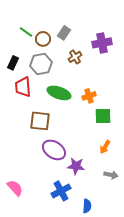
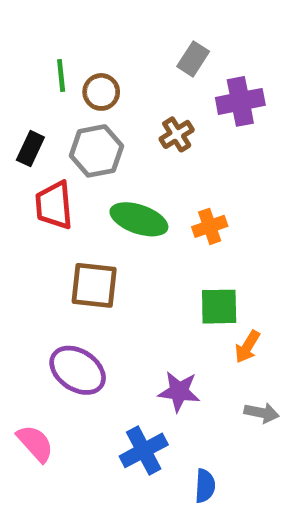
green line: (26, 32) -> (61, 75), turned 48
gray rectangle: (64, 33) -> (193, 59), moved
green square: (103, 116) -> (219, 307), moved
purple ellipse: (54, 150) -> (78, 370), moved

